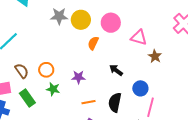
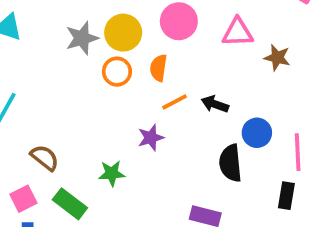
orange circle: (46, 70) -> (117, 72), moved
blue circle: (140, 88) -> (257, 133), moved
orange line: (89, 102) -> (174, 102), moved

